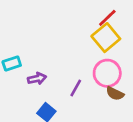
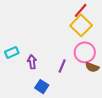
purple arrow: (37, 79) -> (32, 62), turned -80

